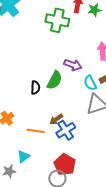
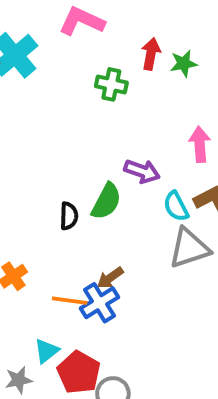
green cross: (57, 20) -> (111, 84), size x0.7
blue cross: (66, 130) -> (99, 303), moved
red pentagon: (65, 165) -> (79, 372), moved

